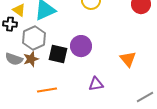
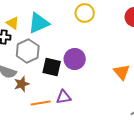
brown star: (31, 59) -> (22, 84), moved
purple triangle: (96, 84) -> (64, 97), moved

